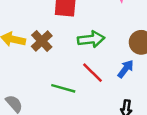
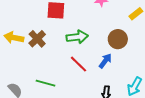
green line: (63, 88) -> (46, 83), moved

